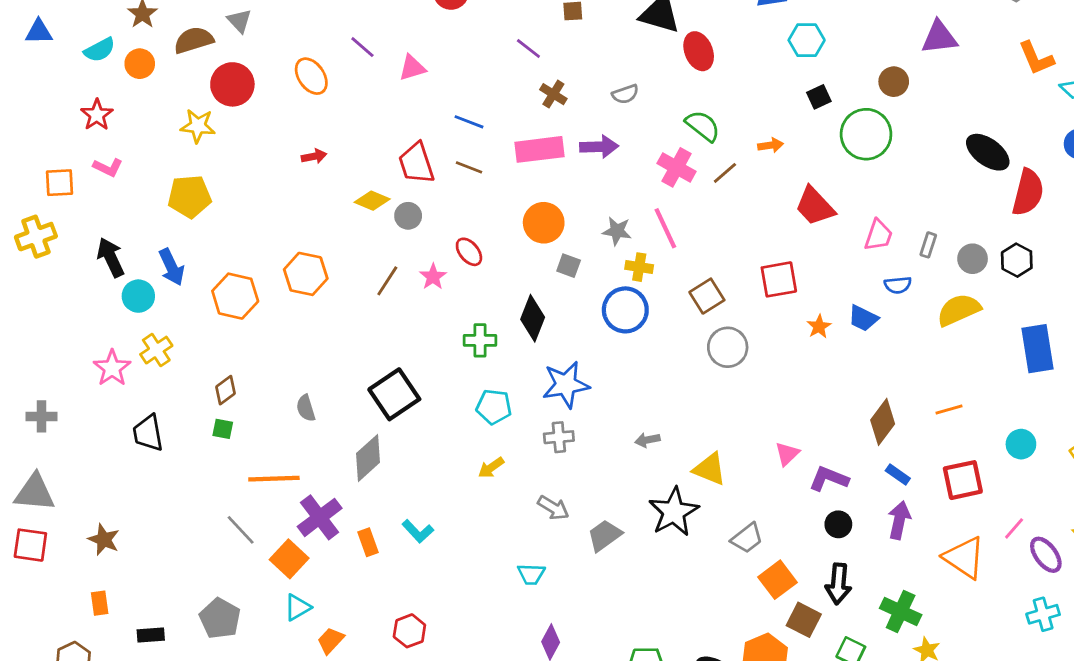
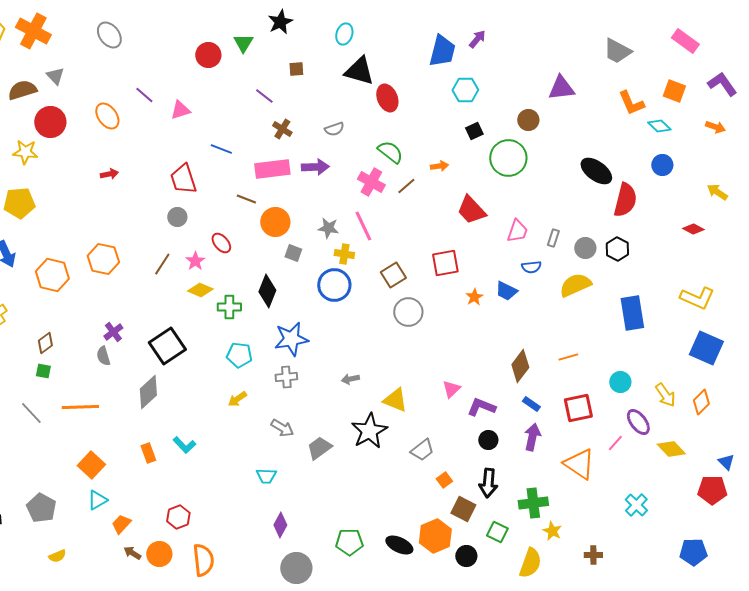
brown line: (469, 167) -> (246, 199), moved
yellow diamond: (372, 201) -> (200, 290), moved
purple cross: (320, 517) -> (113, 332), moved, size x0.6
gray line: (241, 530) -> (31, 413), moved
purple ellipse: (1046, 555) -> (638, 422), moved
orange square: (777, 580) -> (444, 480), size x0.6
green cross: (901, 611) -> (533, 503), turned -32
cyan cross: (1043, 614) -> (636, 505), turned -30

